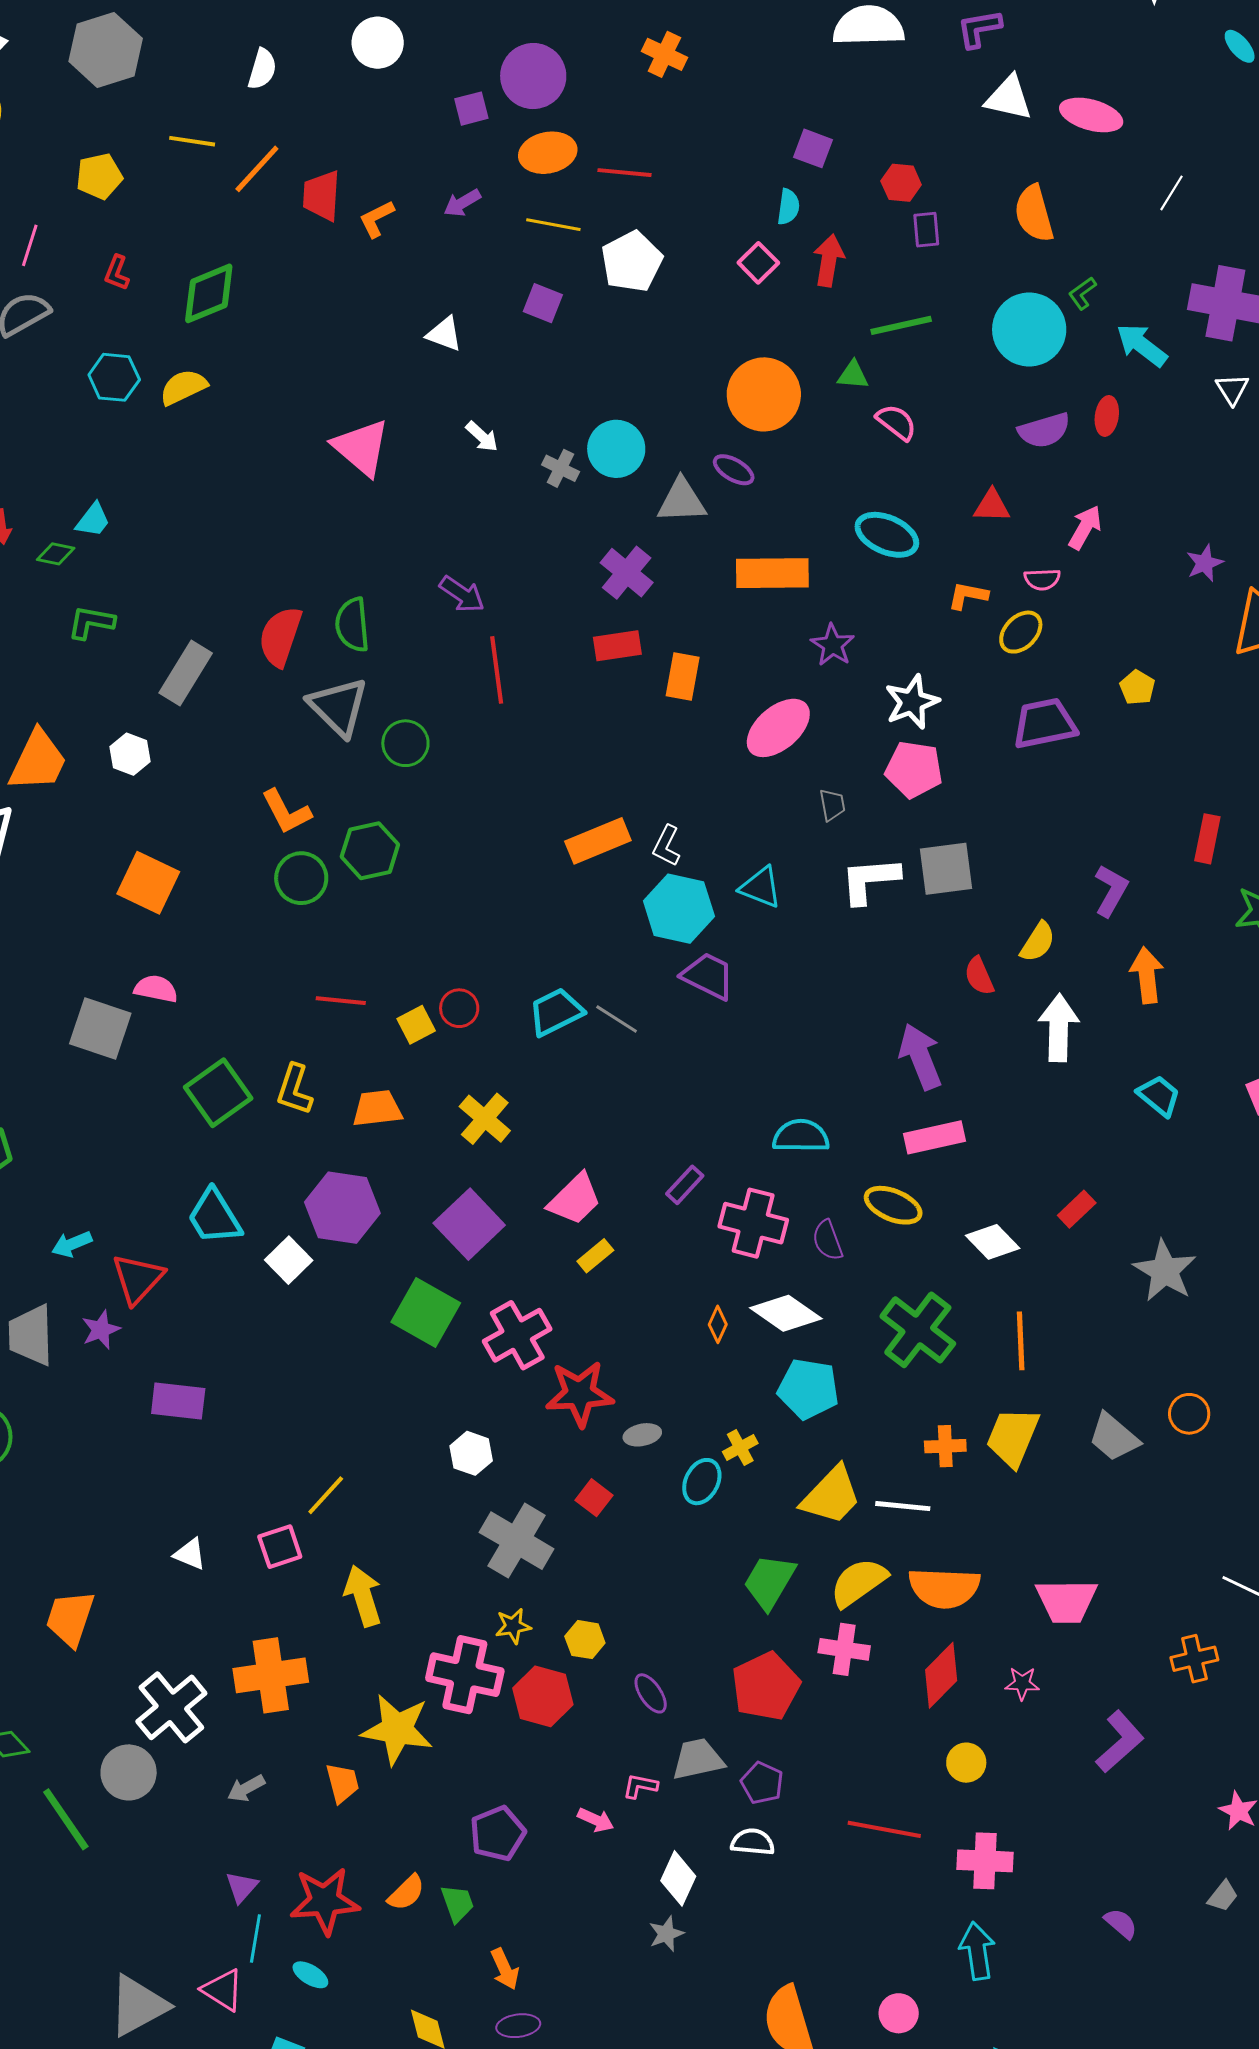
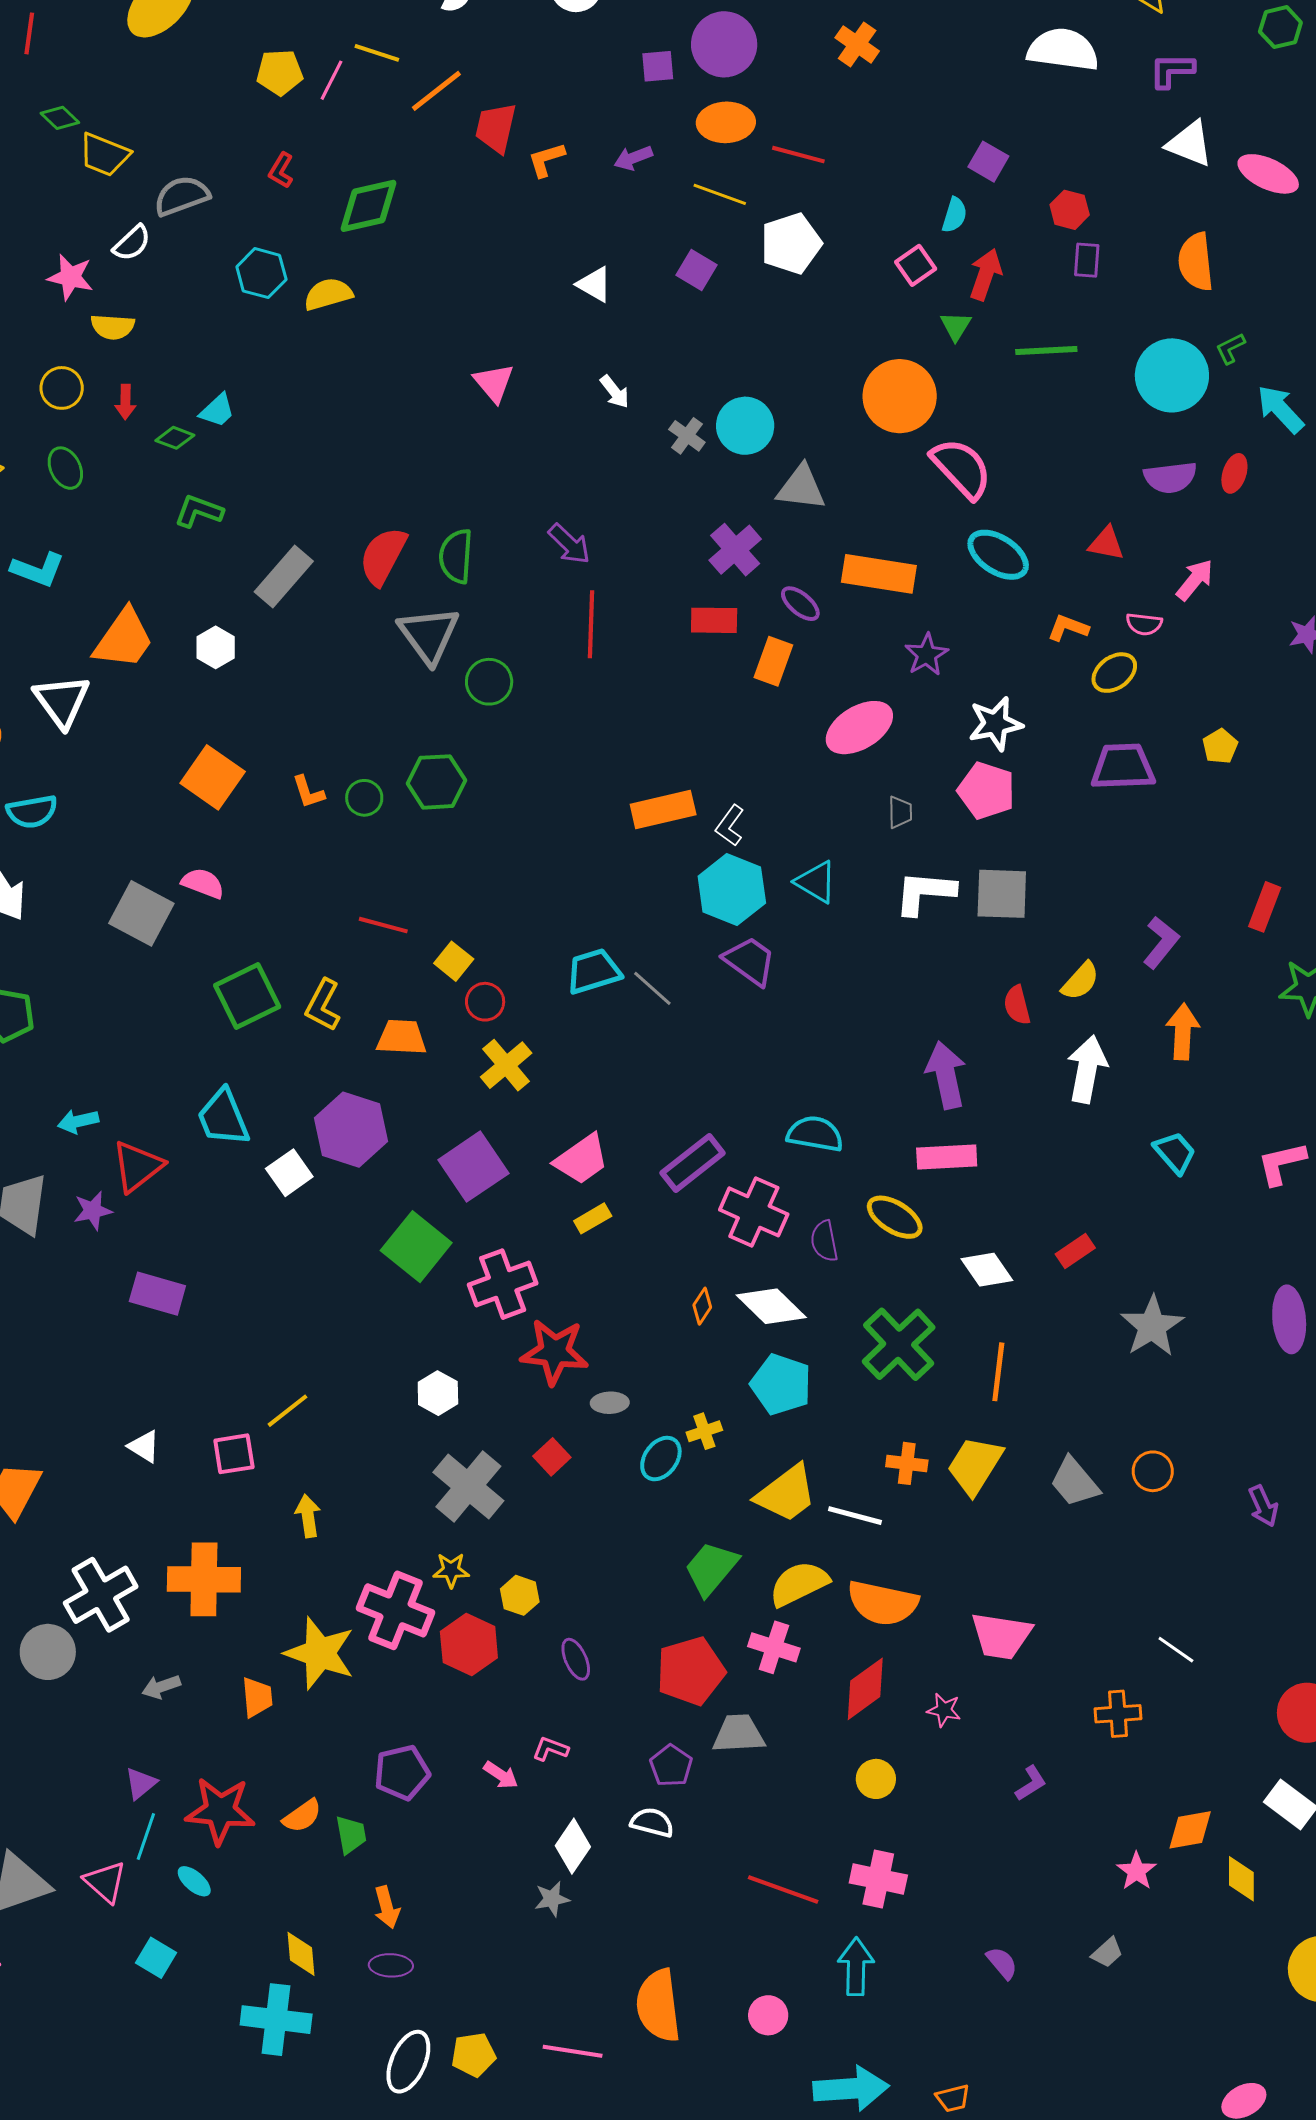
pink line: (30, 245) -> (331, 80), moved
green triangle: (853, 375) -> (956, 326), moved, turned 48
pink semicircle: (896, 422) -> (961, 468), moved, size x1.6
pink triangle: (361, 448) -> (494, 383), size x0.7
purple ellipse: (734, 470) -> (800, 604), moved
orange L-shape: (286, 812) -> (308, 792), moved, size x0.7
green circle: (301, 878) -> (364, 798), size x0.7
red circle: (459, 1008) -> (485, 1002), moved
yellow square: (416, 1025) -> (454, 961), turned -33
purple rectangle: (685, 1185) -> (693, 1163), size x1.6
yellow arrow: (363, 1596) -> (308, 1516), size x0.7
purple L-shape: (1120, 1742) -> (1031, 1783), size x0.6
gray trapezoid: (698, 1759) -> (739, 1734), moved
red line: (884, 1829) -> (783, 1890), moved

